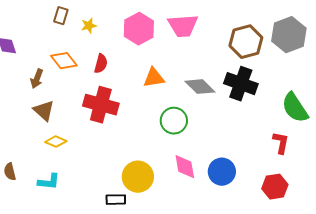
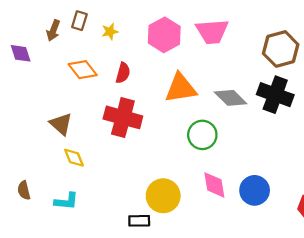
orange triangle: (154, 78) -> (181, 88), size x1.4
brown arrow: (37, 79) -> (53, 30), moved
yellow diamond: (56, 142) -> (74, 158), turned 45

